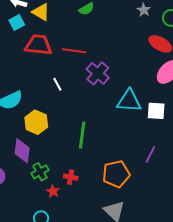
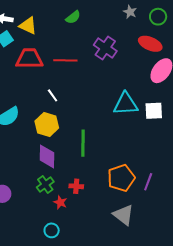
purple cross: (98, 73) -> (105, 48), moved
yellow hexagon: (36, 122) -> (47, 124), moved
purple diamond: (22, 151) -> (47, 156), moved
purple line: (150, 154) -> (148, 182), moved

